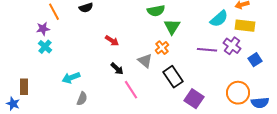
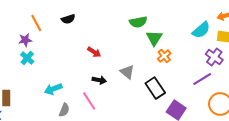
orange cross: (162, 48) -> (164, 56), moved
purple line: (207, 50) -> (202, 79), moved, turned -36
black arrow: (117, 69) -> (99, 80), turned -32
pink line: (131, 90) -> (89, 101), moved

